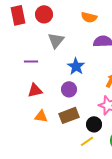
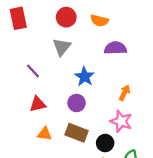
red circle: (44, 14) -> (66, 17), moved
purple line: (31, 61) -> (33, 71), turned 48
brown rectangle: (69, 115) -> (77, 133), turned 42

